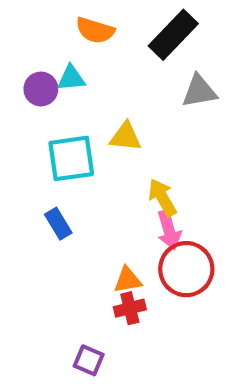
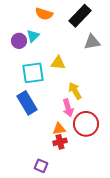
cyan triangle: (71, 78) -> (33, 36), turned -40
blue rectangle: (58, 224) -> (27, 103), size x1.6
pink arrow: (169, 230) -> (68, 108), moved

